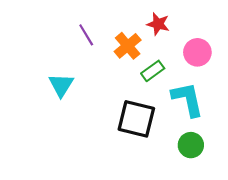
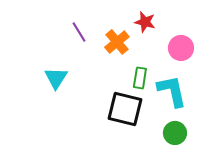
green rectangle: (153, 71) -> (140, 78), moved, turned -45

